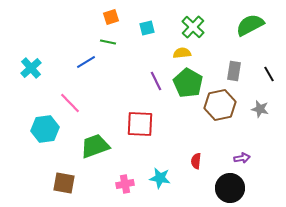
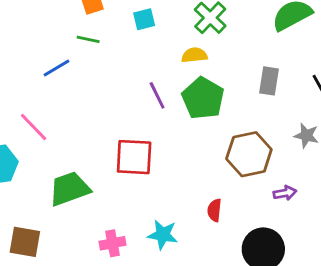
brown hexagon: (220, 105) -> (249, 154), moved
purple arrow: (242, 158) -> (285, 193), moved

